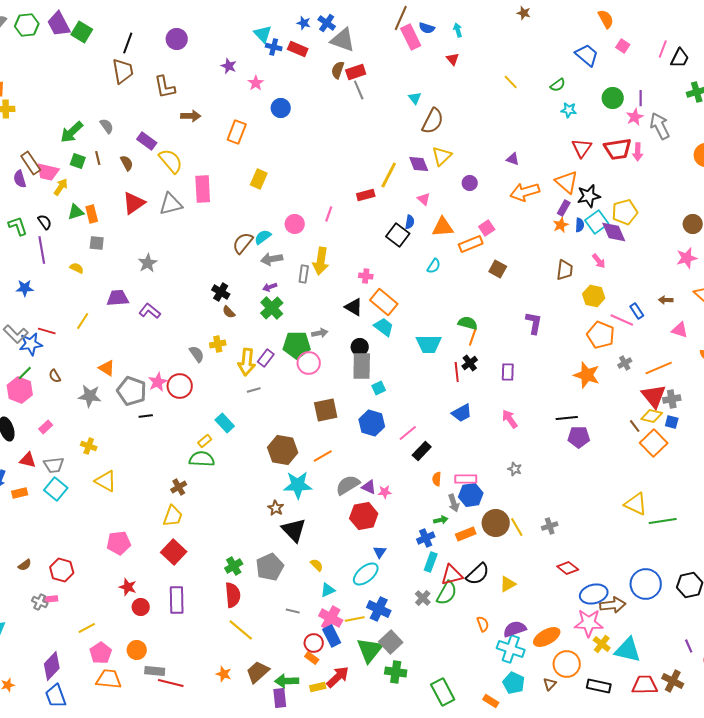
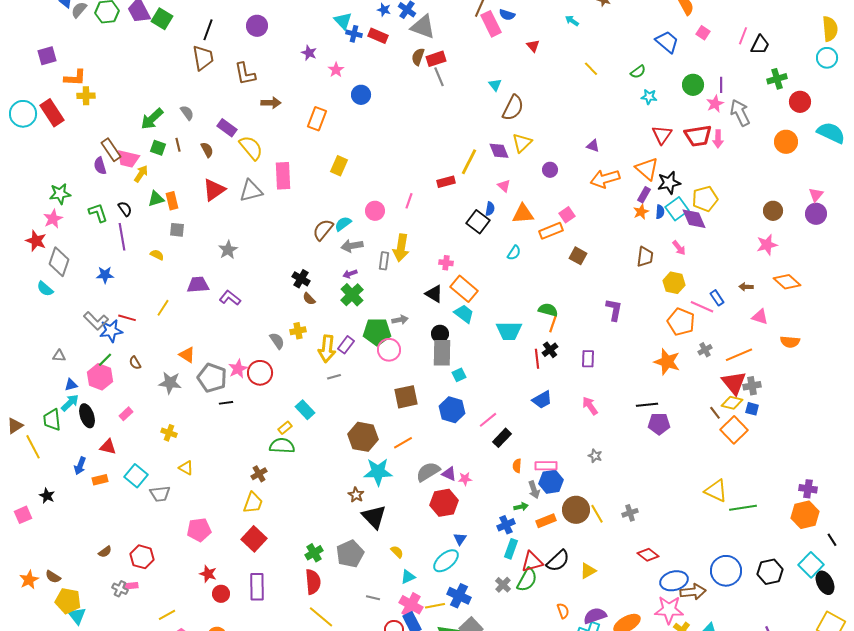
cyan arrow: (458, 30) -> (572, 21), moved, turned -40
gray trapezoid: (54, 465) -> (160, 494), moved
yellow triangle: (106, 481) -> (186, 468), size x0.7

